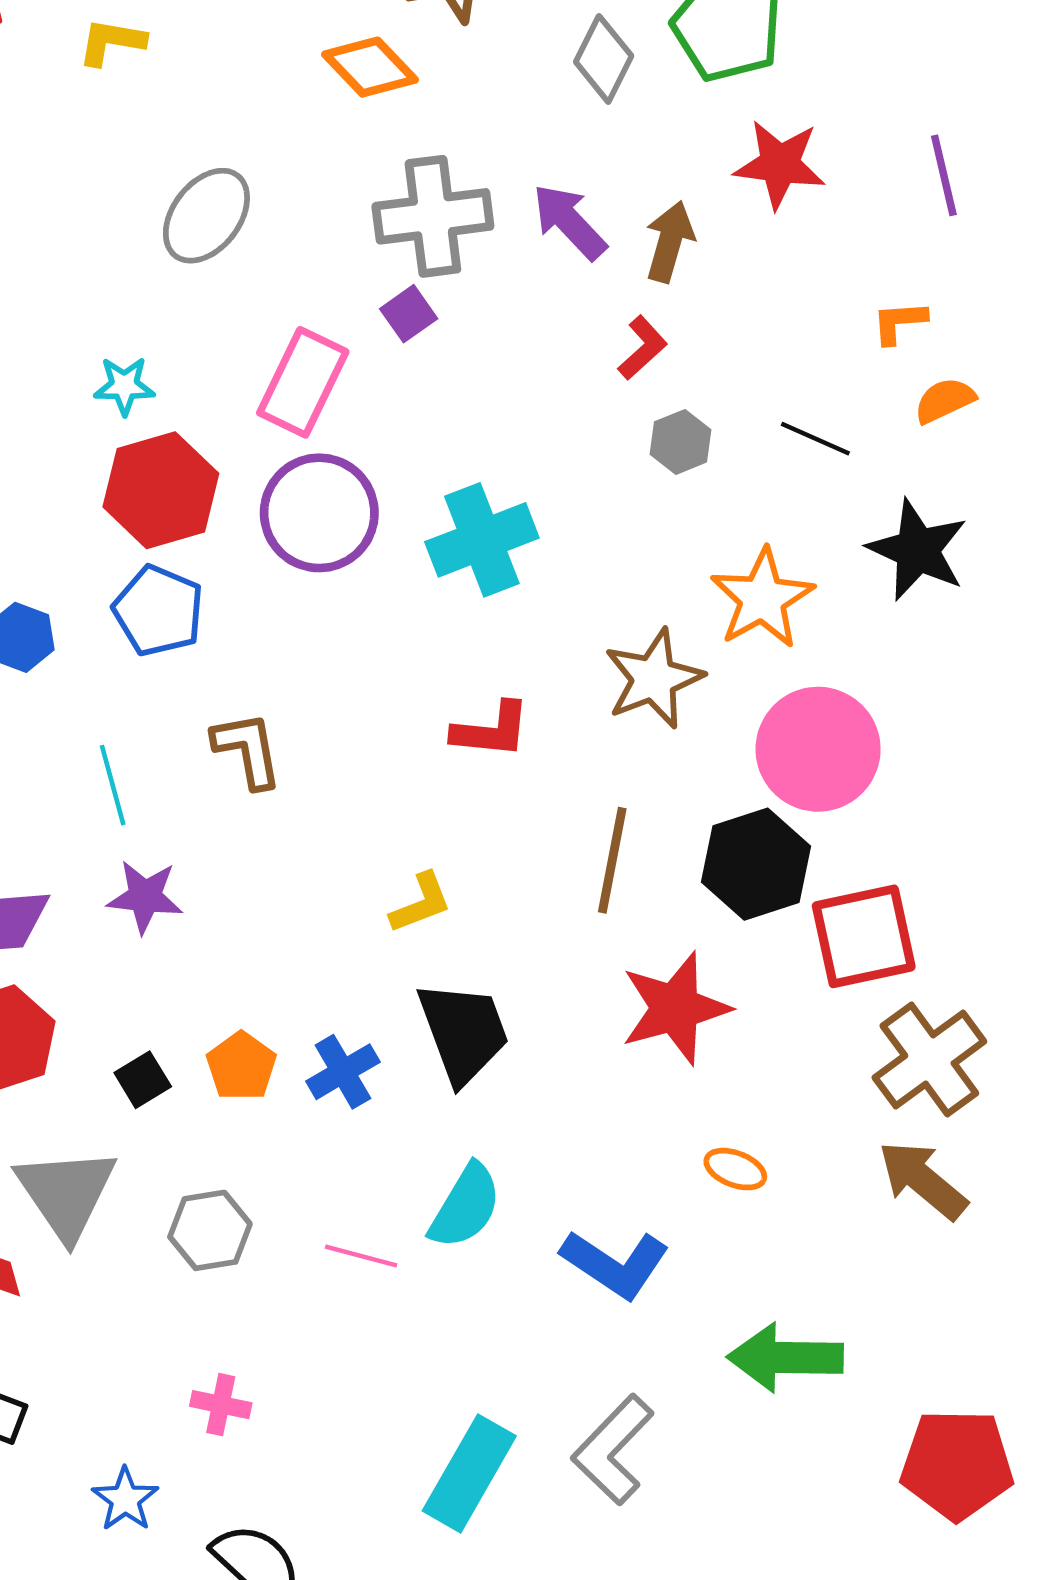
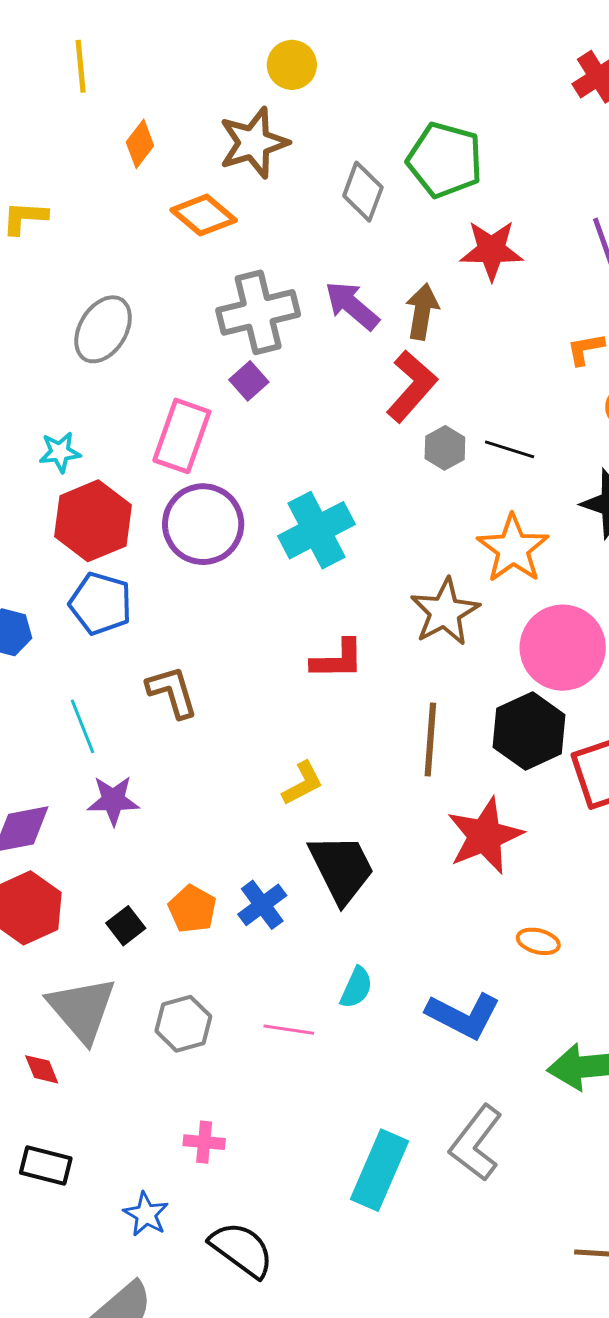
red L-shape: (642, 348) -> (412, 386), size x1.6
black line: (815, 439) -> (510, 449), moved
cyan semicircle: (465, 1206) -> (356, 988), size x0.7

